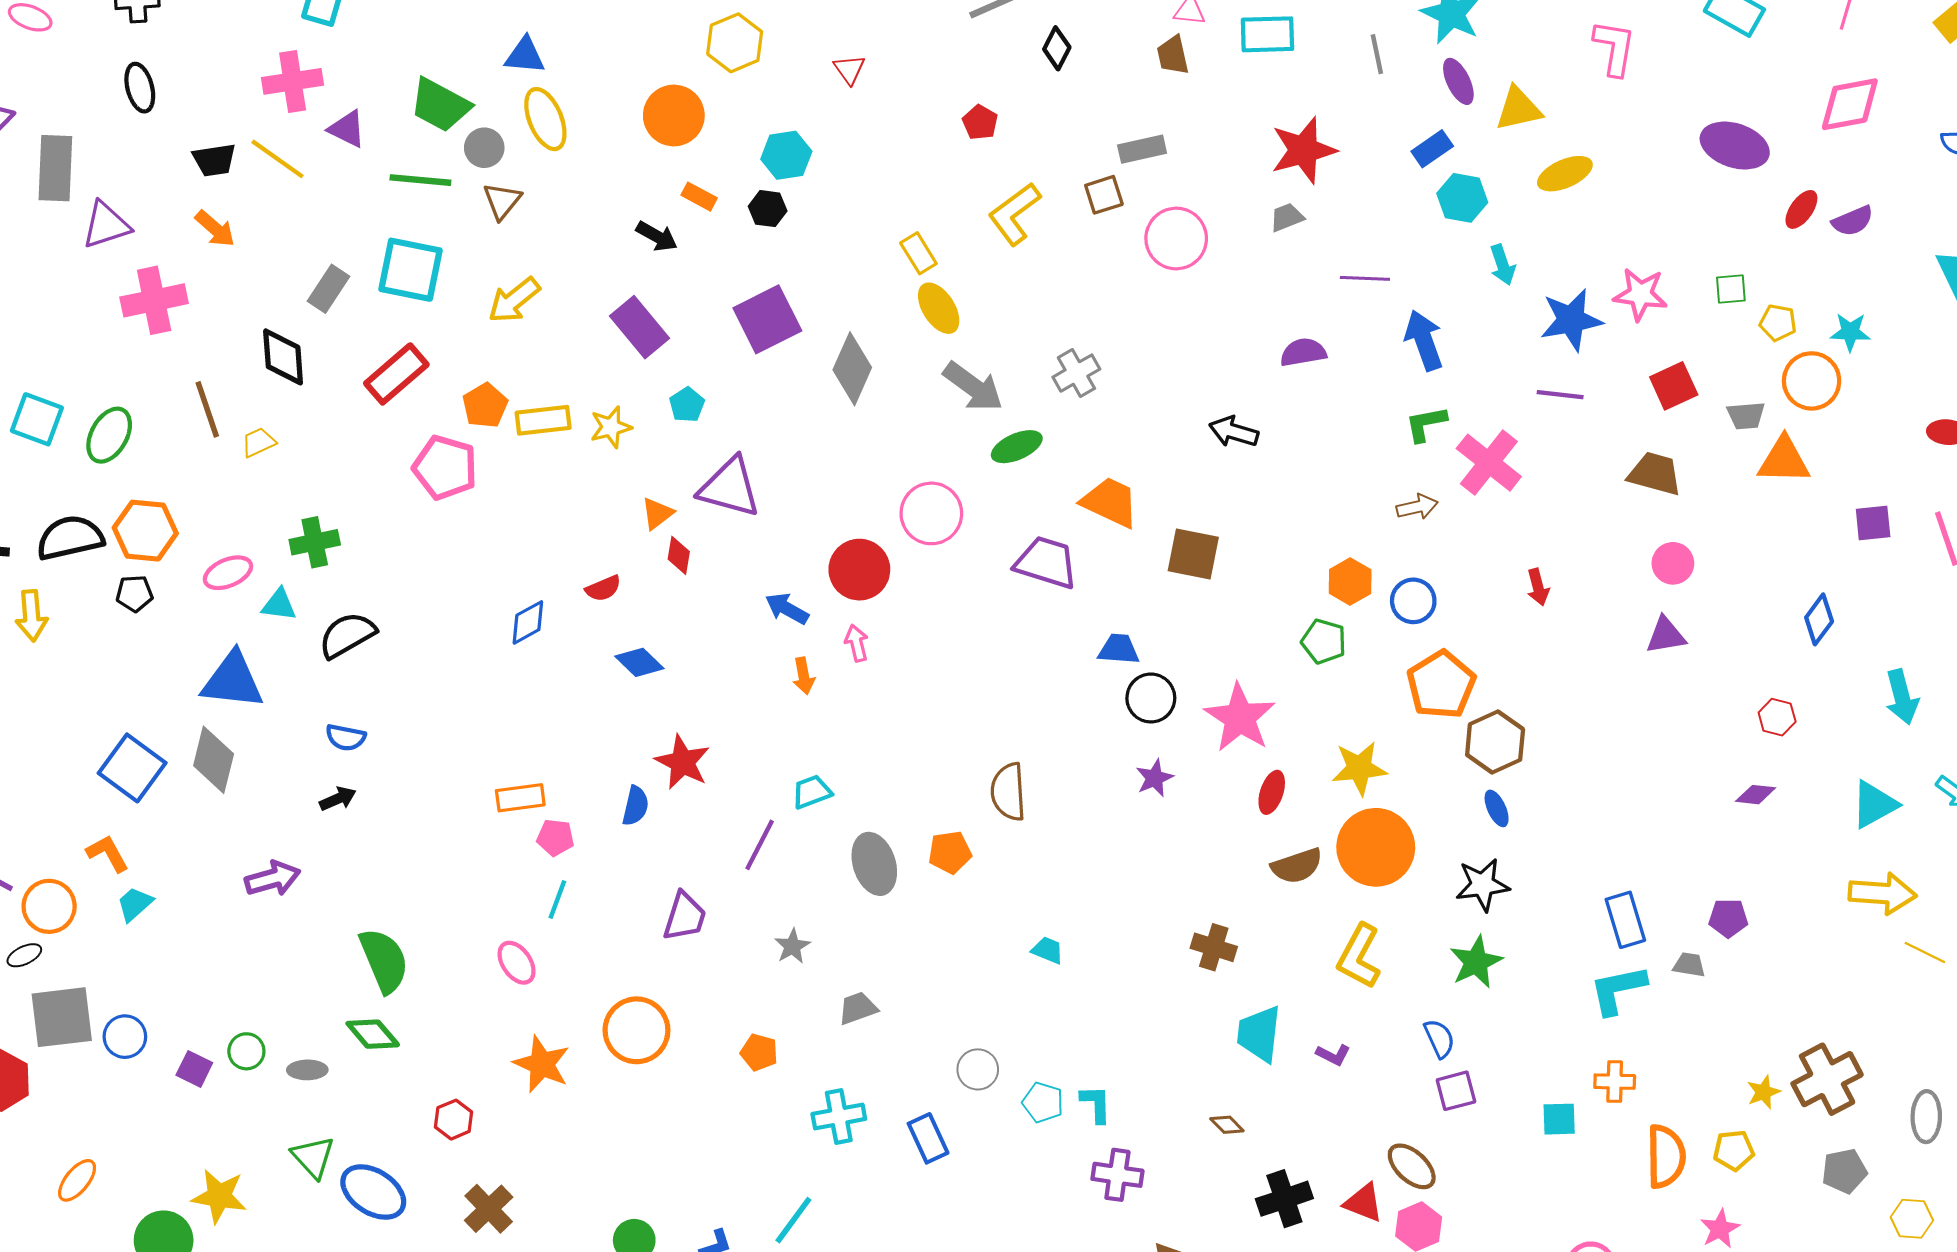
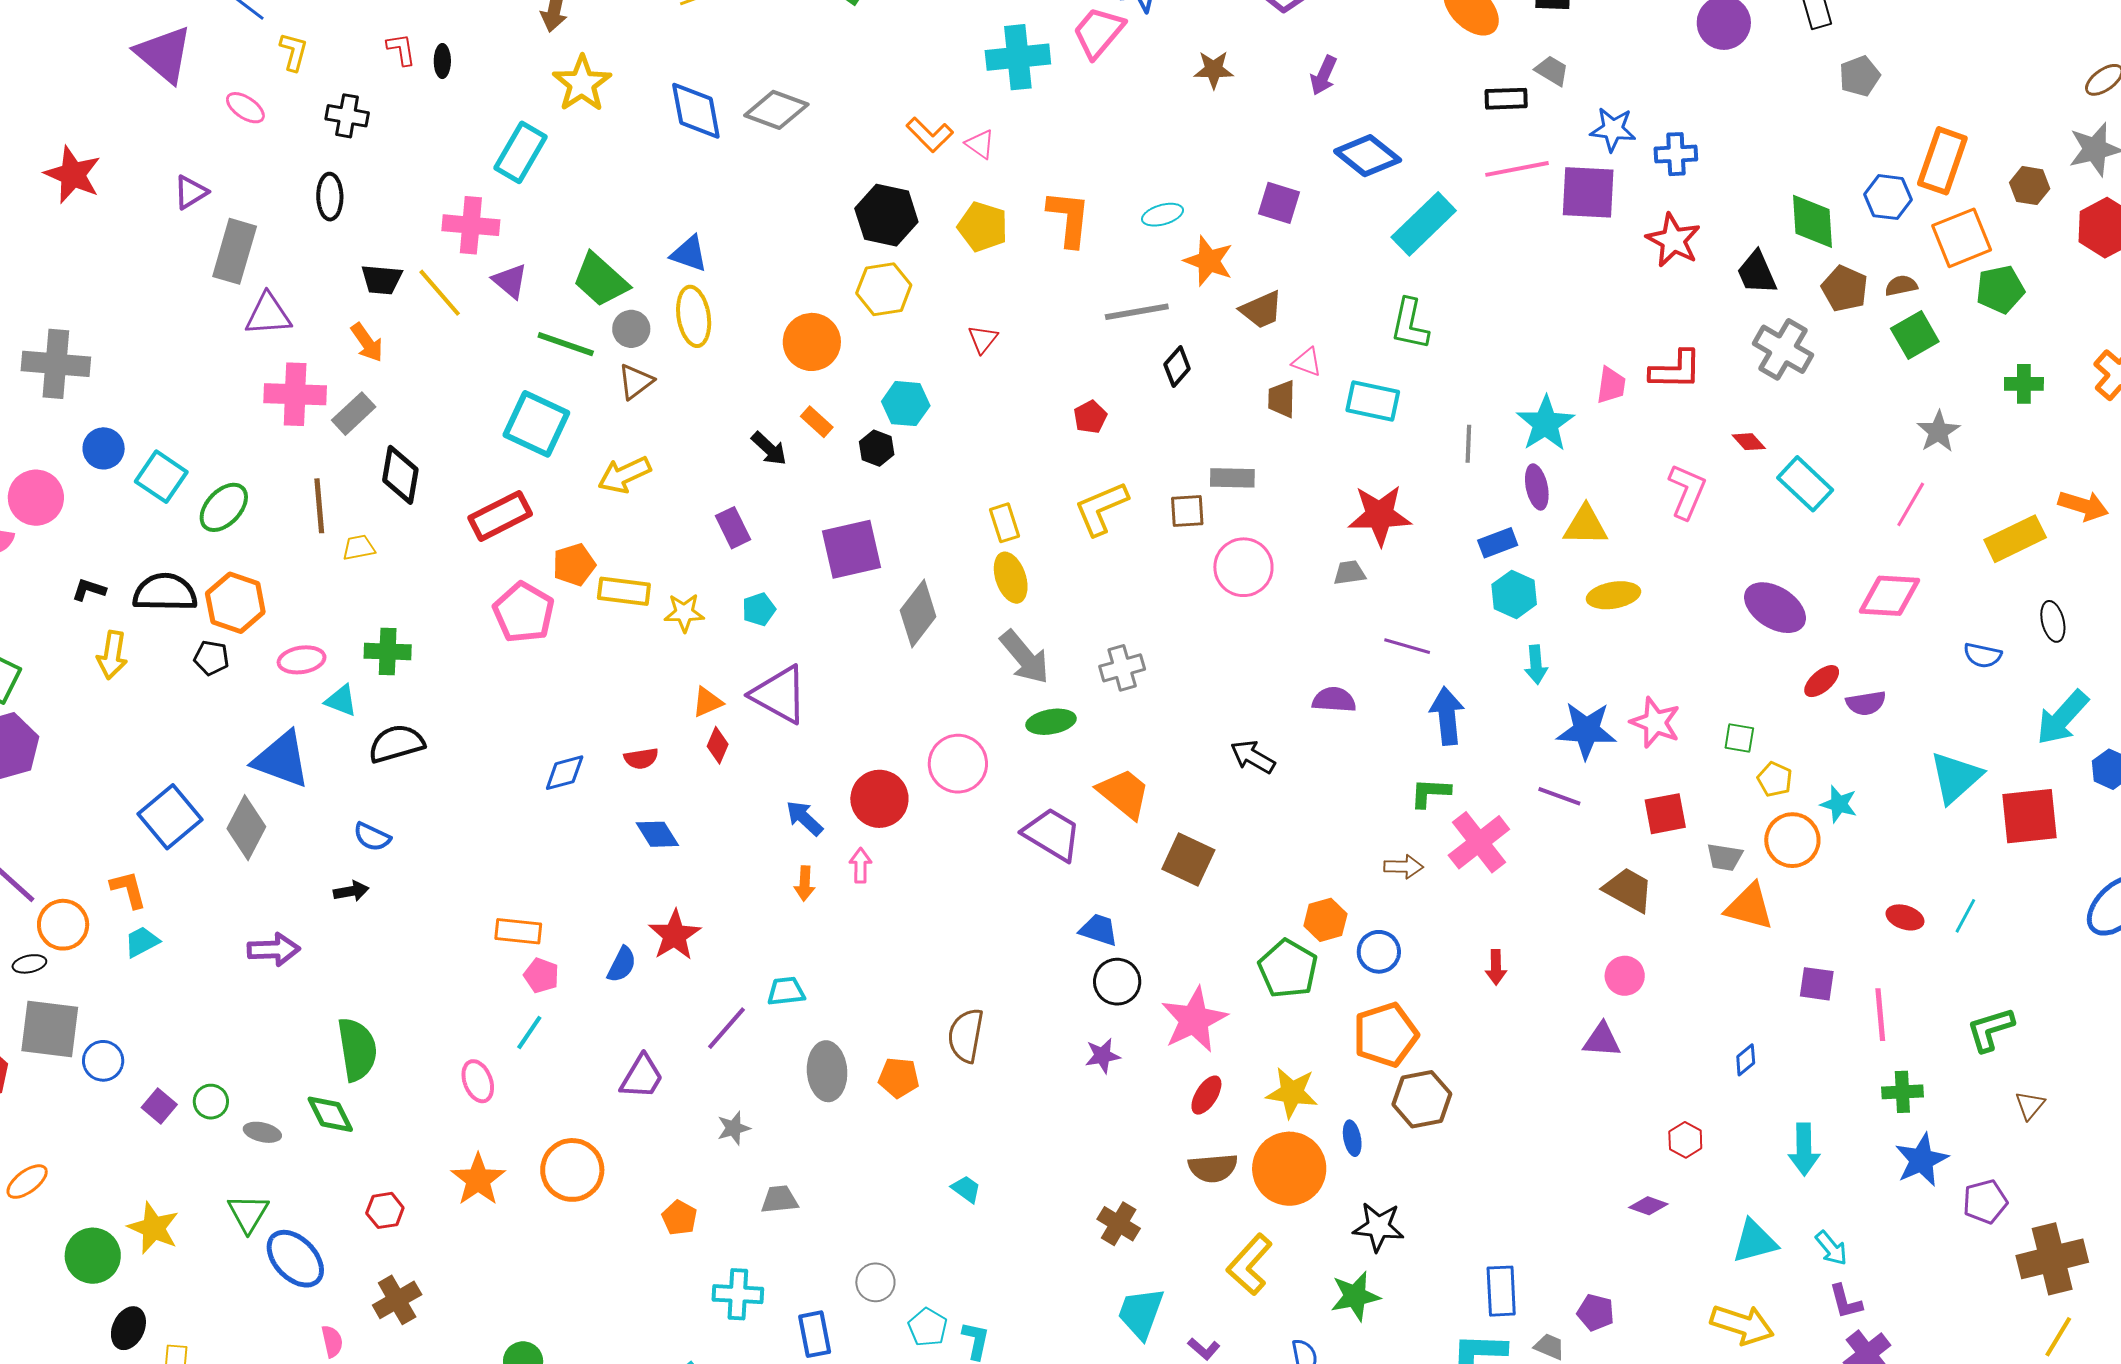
gray rectangle: (329, 289) -> (354, 414), moved
purple rectangle: (640, 327) -> (733, 528), size x0.7
blue diamond: (1819, 619) -> (1746, 1060), size x0.7
green pentagon: (1324, 641) -> (1288, 969), size x1.4
blue ellipse: (1497, 808) -> (1352, 1138), moved

